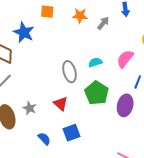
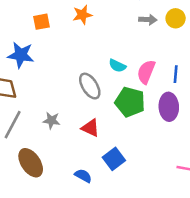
gray arrow: (103, 23) -> (148, 20), moved, turned 72
pink semicircle: (125, 59) -> (146, 72), moved
cyan semicircle: (95, 62) -> (117, 66), turned -120
gray star: (30, 108) -> (51, 121), moved

